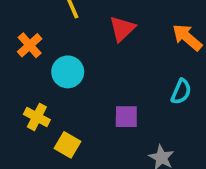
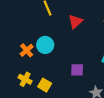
orange cross: (30, 45) -> (27, 50), moved
yellow cross: (37, 117) -> (25, 79), moved

